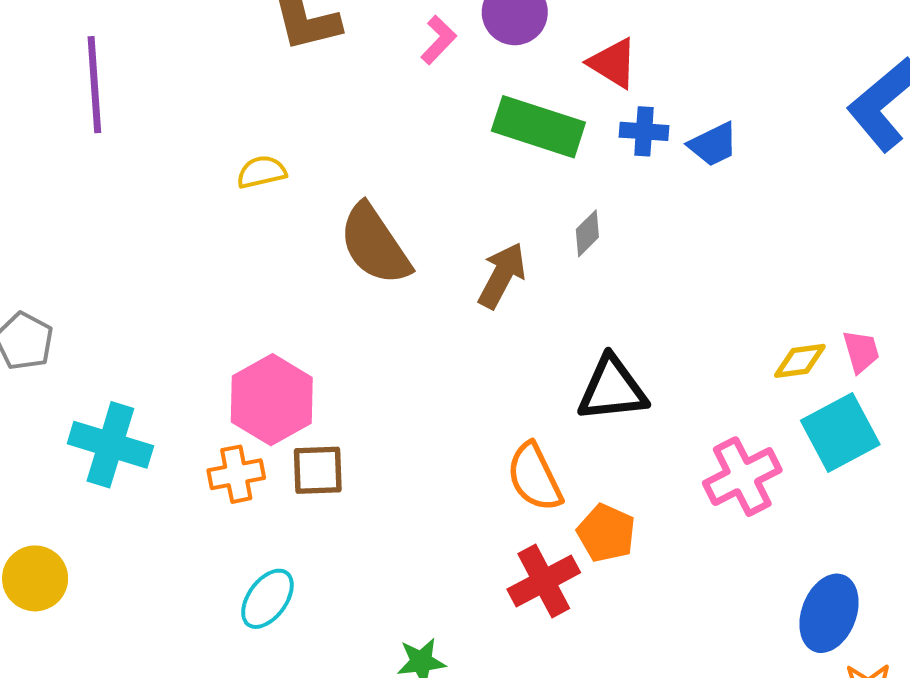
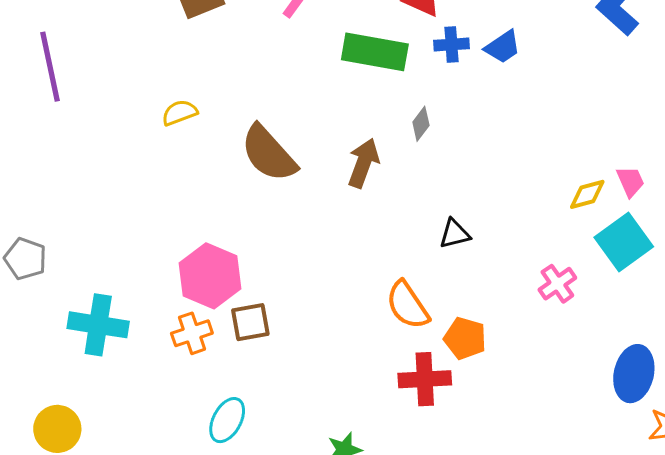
black triangle: (612, 389) -> (455, 234), size x0.6
pink cross: (742, 477) -> (557, 284), size x0.7
red cross: (544, 581) -> (425, 379), turned 33

